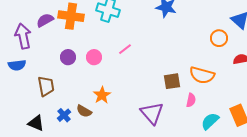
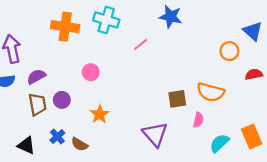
purple semicircle: (45, 20) -> (36, 77), moved
pink line: (125, 49) -> (141, 44), moved
purple circle: (68, 57) -> (62, 100), moved
brown semicircle: (84, 111) -> (80, 144), moved

